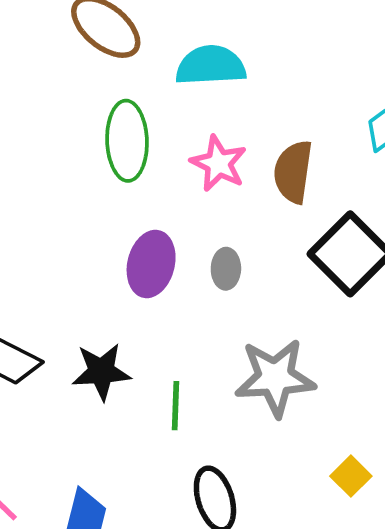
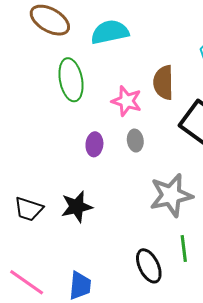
pink star: (219, 163) -> (127, 101), moved
purple ellipse: (151, 264) -> (94, 144), size x0.7
green line: (175, 406) -> (184, 248), moved

